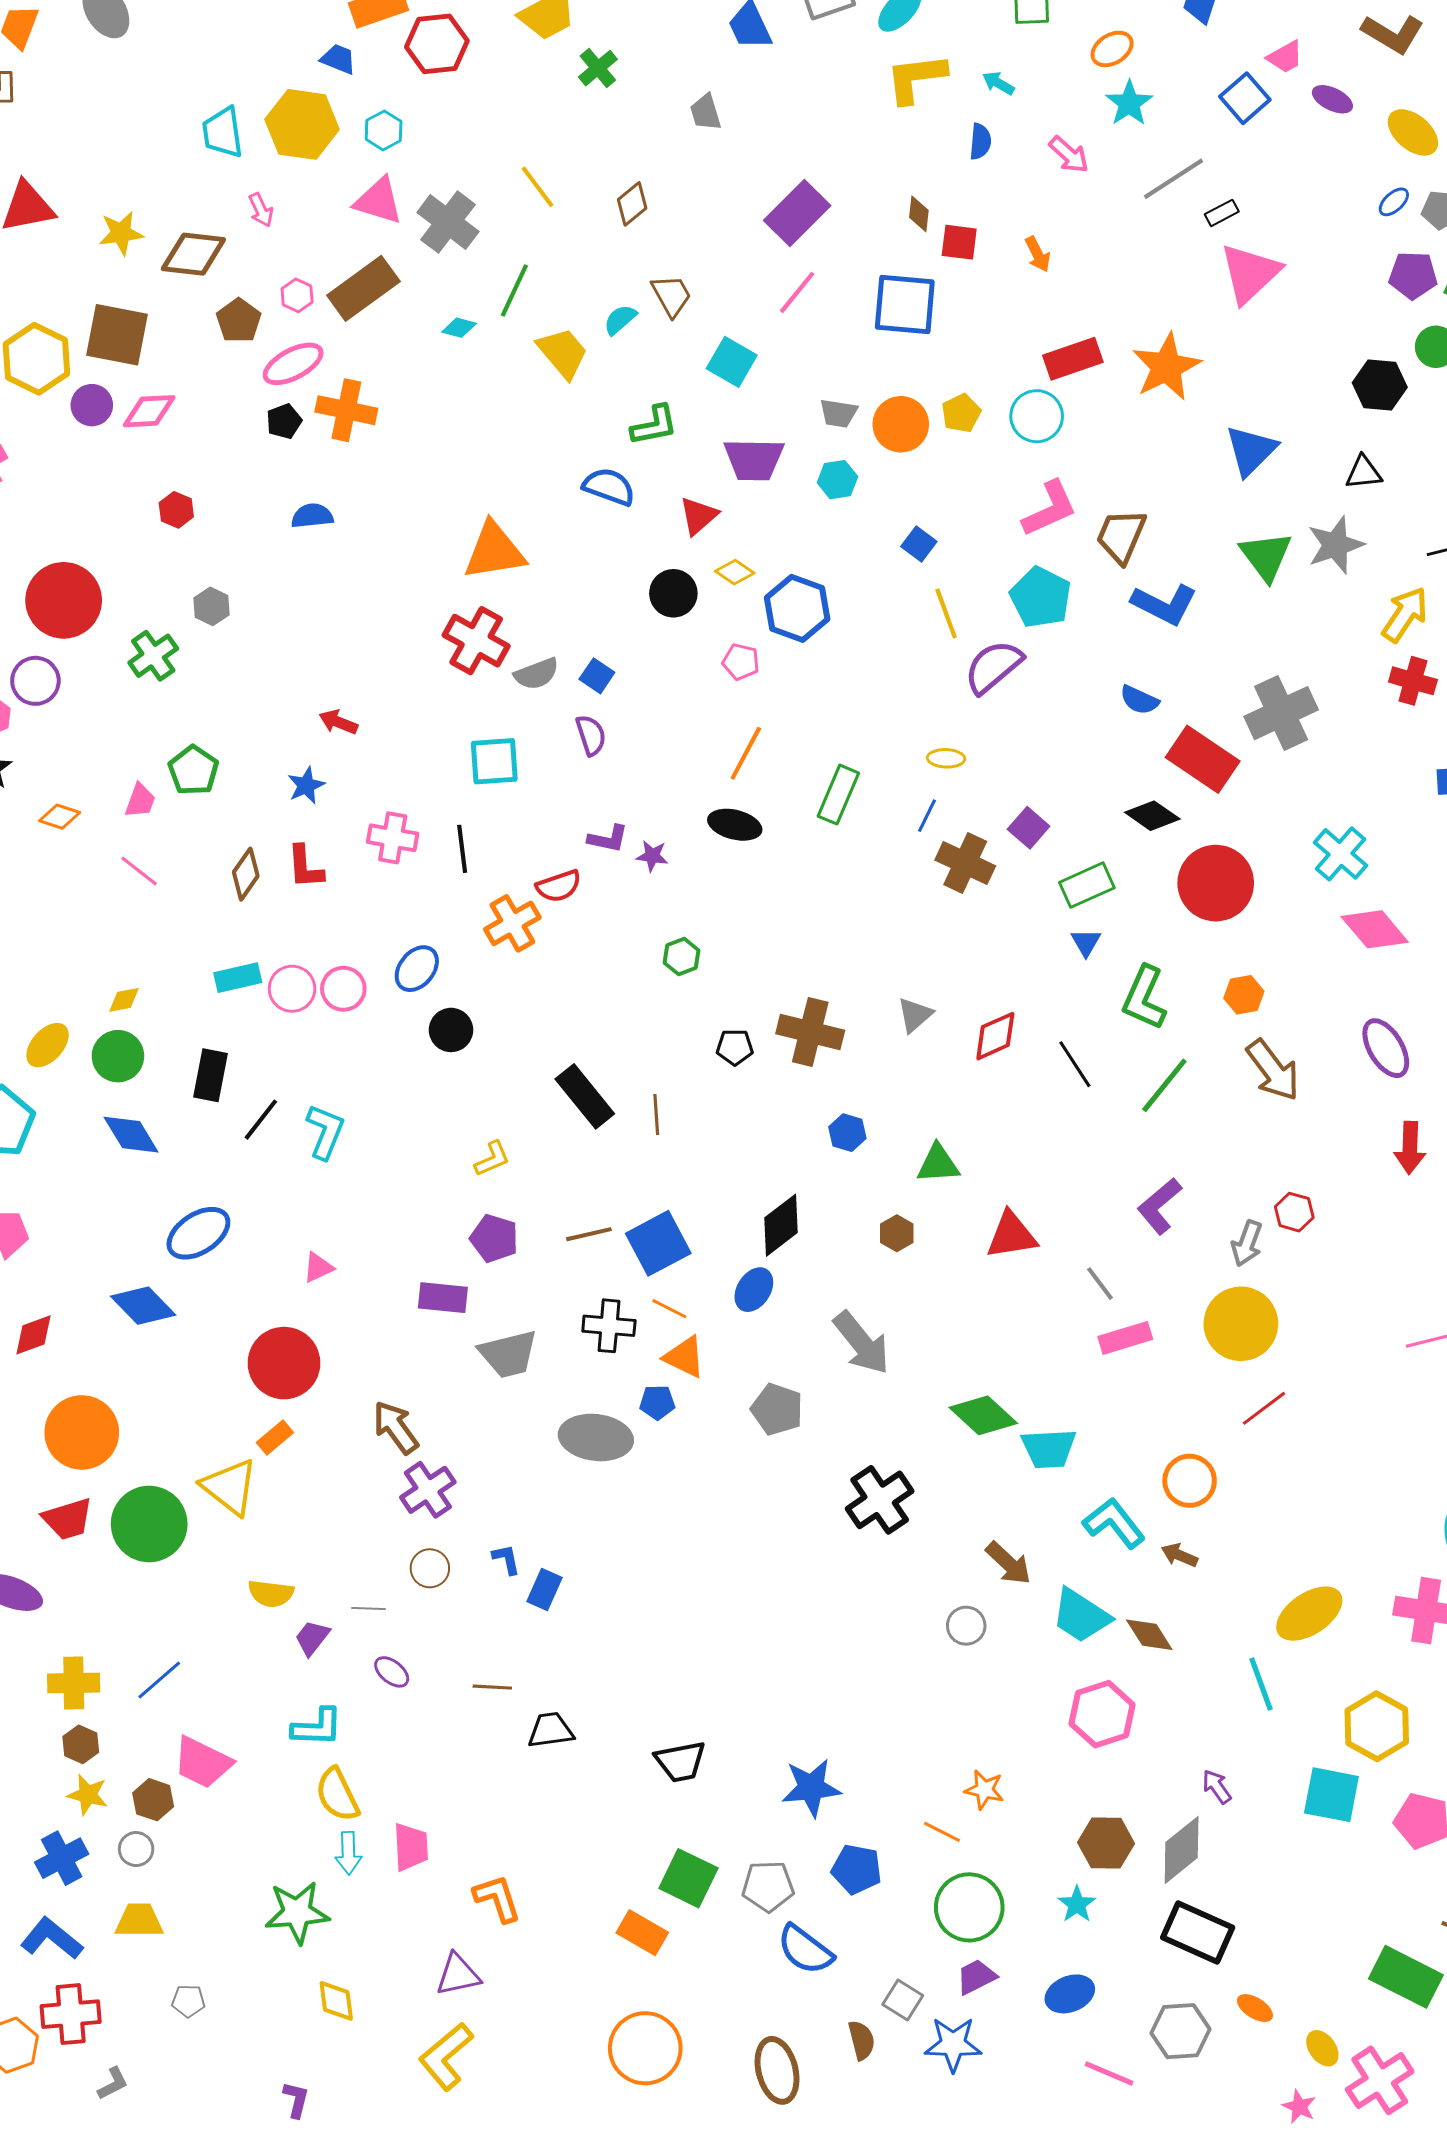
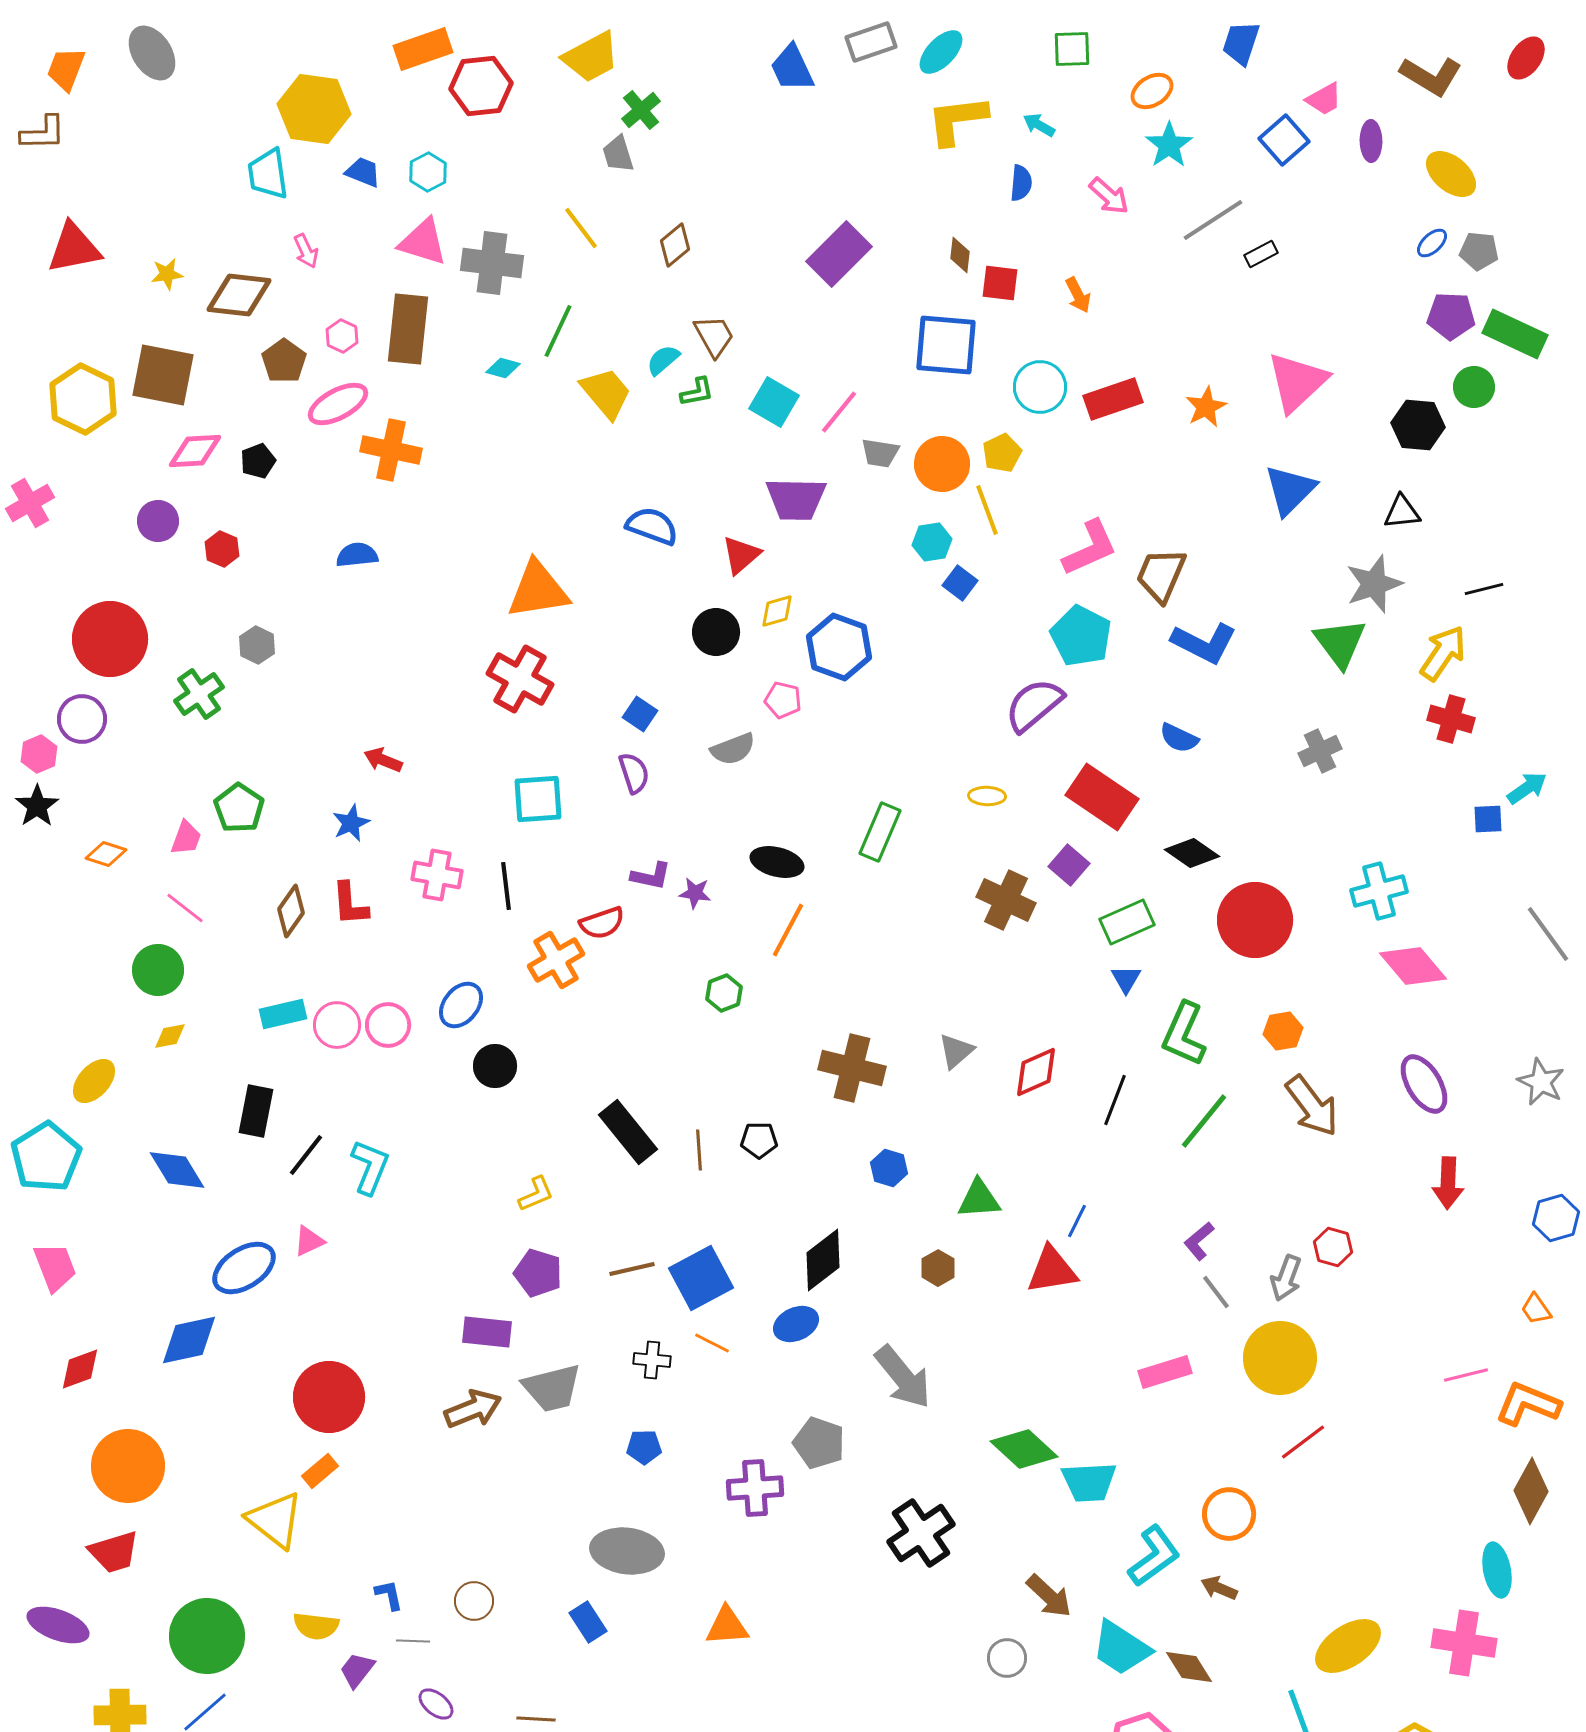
blue trapezoid: (338, 59) -> (363, 172), moved
purple ellipse: (1332, 99) -> (1371, 141), turned 63
gray trapezoid: (706, 112) -> (618, 154), moved
yellow hexagon: (302, 124) -> (314, 109), moved
gray cross: (448, 222) -> (492, 263), turned -30
yellow star: (121, 233) -> (167, 274), size x0.7
pink triangle: (1250, 273) -> (1297, 382), moved
brown rectangle: (363, 288) -> (408, 329), turned -48
pink line: (797, 292) -> (839, 412), moved
orange star: (1166, 367) -> (1206, 407), size x0.6
purple circle: (92, 405) -> (158, 521), moved
cyan circle: (1037, 416) -> (1040, 387), moved
black pentagon: (284, 421) -> (258, 461), moved
green L-shape: (654, 425) -> (697, 392), moved, size x0.7
cyan hexagon: (837, 480) -> (932, 542), moved
green triangle: (1266, 556) -> (1340, 643), moved
yellow diamond: (735, 572) -> (777, 611), turned -51
yellow line: (946, 613) -> (987, 510), moved
gray semicircle: (537, 674) -> (733, 749), moved
gray cross: (1281, 713) -> (1320, 751), size x0.6
orange line: (746, 753) -> (788, 930), moved
red rectangle: (1203, 759) -> (1102, 797), moved
blue line: (927, 816) -> (1077, 1221), moved
cyan cross: (1340, 854) -> (1379, 891), turned 34
black pentagon: (735, 1047) -> (759, 1140), moved
green circle: (118, 1056) -> (158, 970), moved
black line: (1075, 1064) -> (1115, 1100), turned 54
purple L-shape: (1159, 1206) -> (1199, 1241), size x0.7
pink triangle: (318, 1267) -> (309, 1241), moved
gray line: (1100, 1284) -> (1216, 1292), moved
blue ellipse: (754, 1290) -> (796, 1324), turned 33
blue diamond: (143, 1306) -> (189, 1340), turned -58
black cross: (609, 1326) -> (652, 1360), size x0.7
orange triangle: (684, 1357) -> (727, 1626), moved, turned -30
blue pentagon: (657, 1402) -> (644, 1447), moved
brown arrow: (396, 1427) -> (473, 1409), moved, turned 104
gray ellipse: (596, 1437) -> (627, 1551), moved
purple cross: (428, 1490) -> (755, 1488), moved, turned 30
cyan L-shape: (1114, 1523) -> (1154, 1556), turned 92
green circle: (149, 1524) -> (207, 1636), moved
blue L-shape: (506, 1559) -> (389, 1595), moved
blue rectangle: (545, 1589) -> (588, 1622), turned -57

